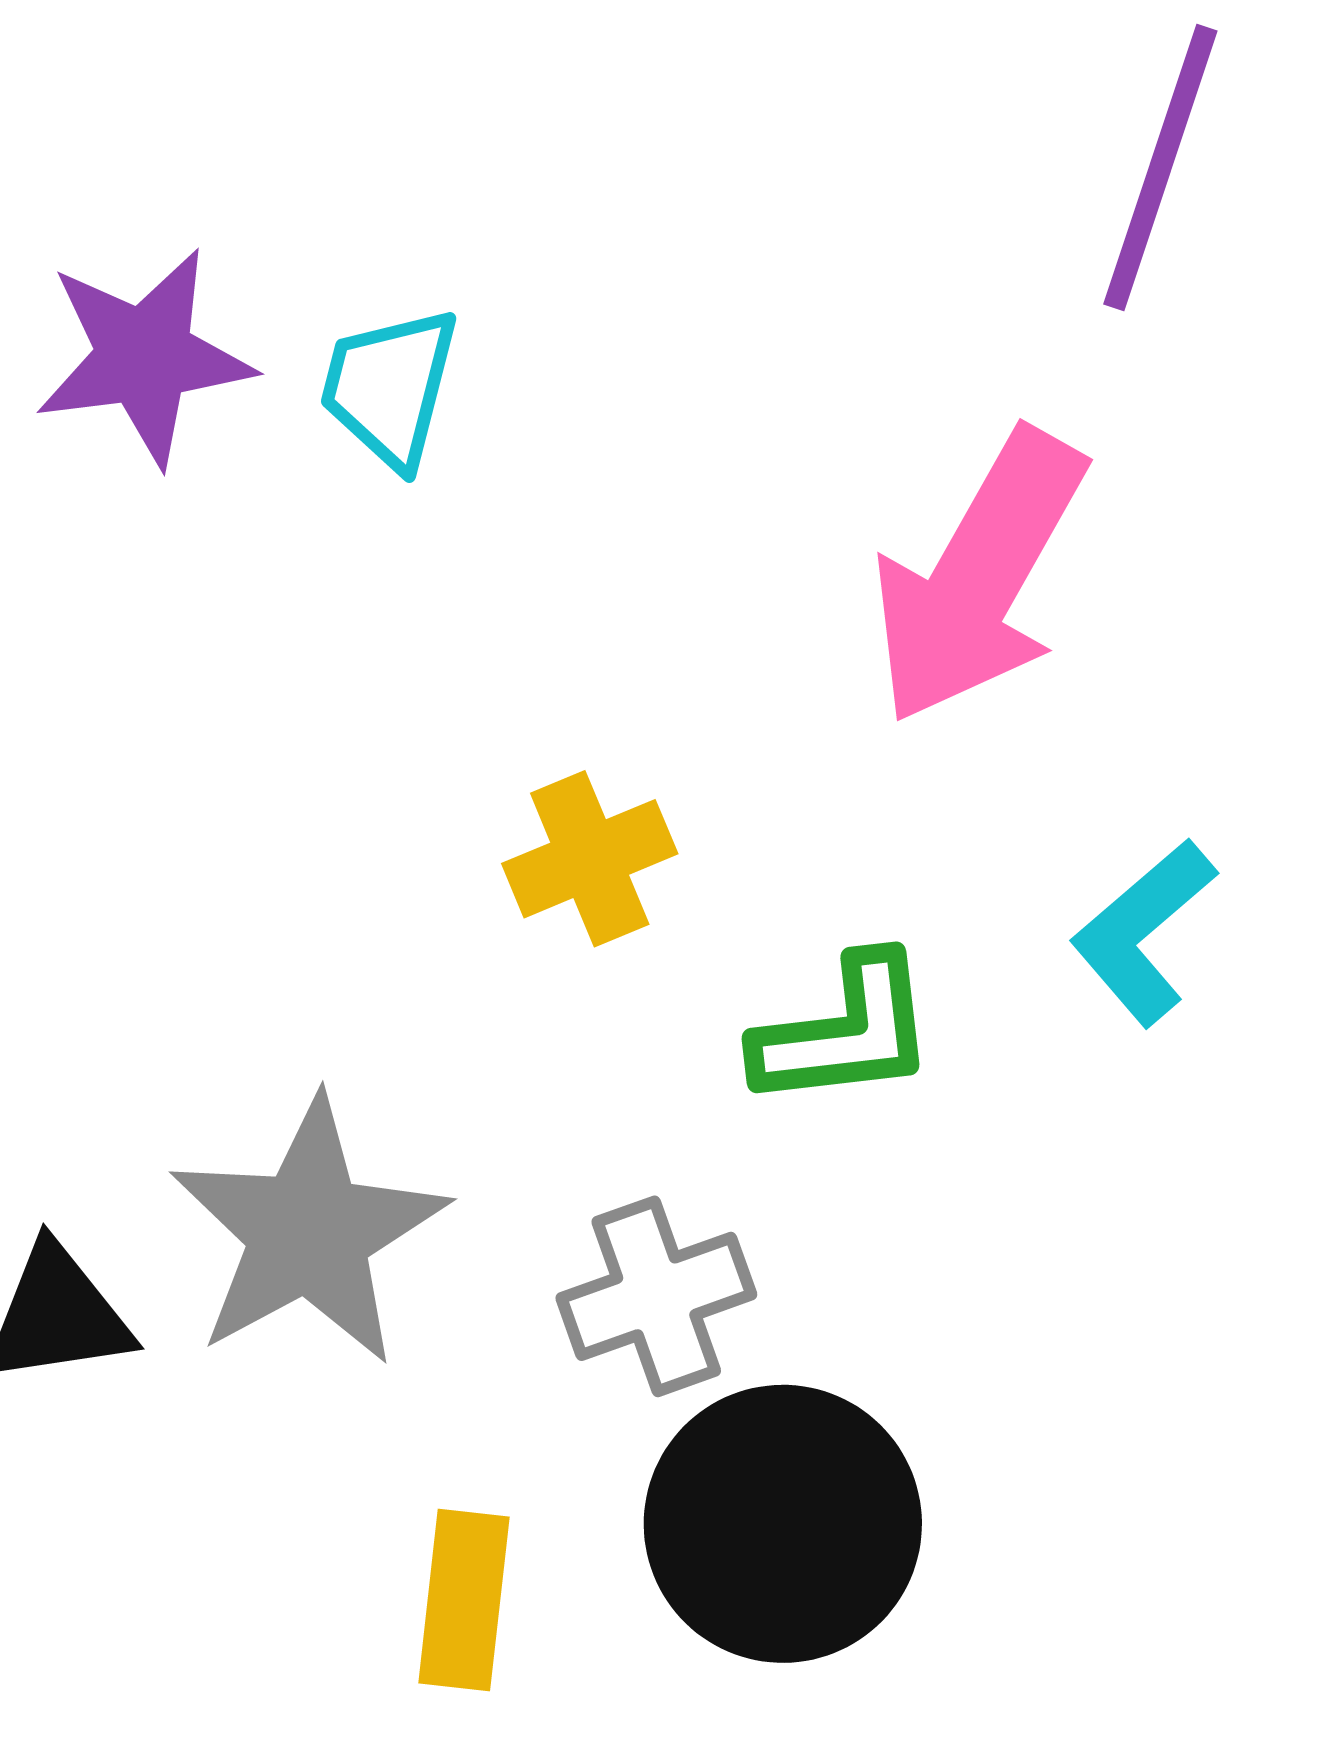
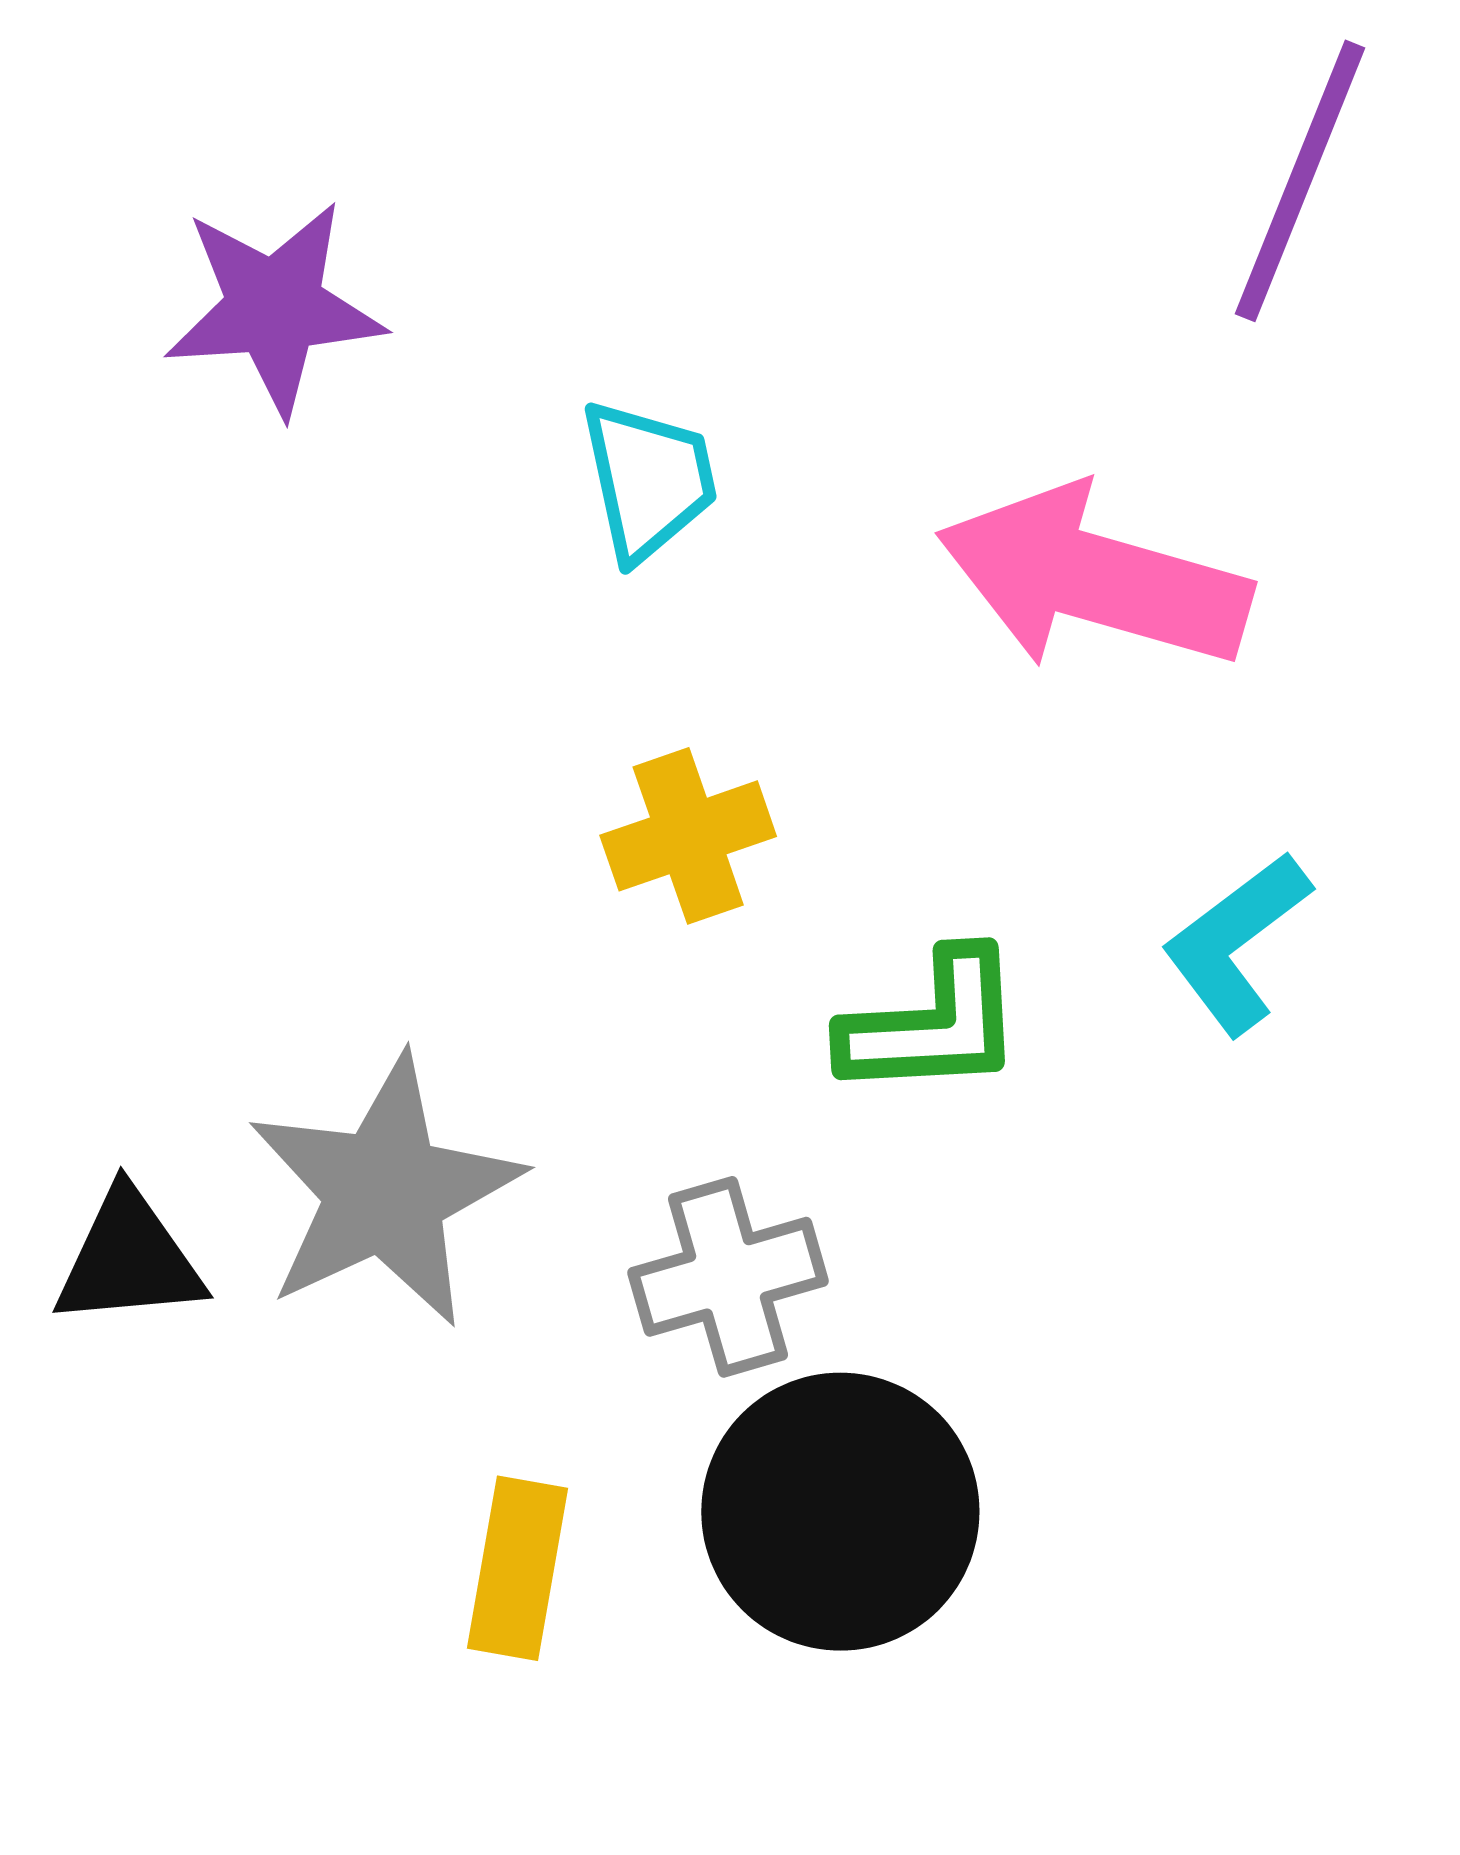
cyan trapezoid: (390, 387) -> (649, 480), moved, turned 150
pink arrow: (979, 577) -> (1094, 578), turned 73

